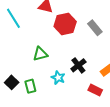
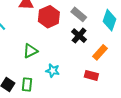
black cross: (78, 65) -> (79, 36), moved
green rectangle: (30, 86) -> (27, 84), turned 32

